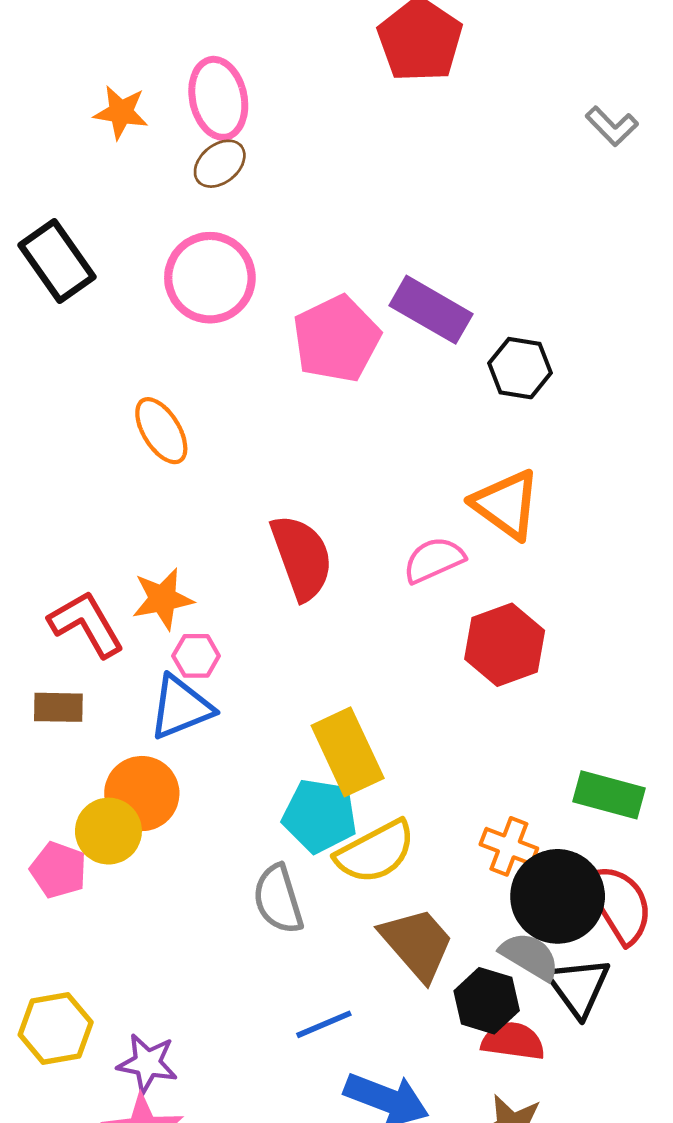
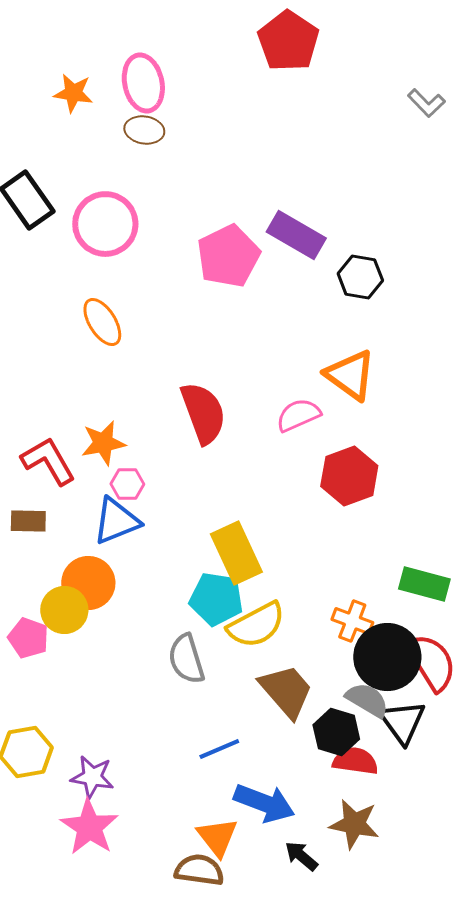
brown ellipse: (220, 164) -> (144, 130), turned 48
pink circle: (210, 278) -> (105, 224), moved

